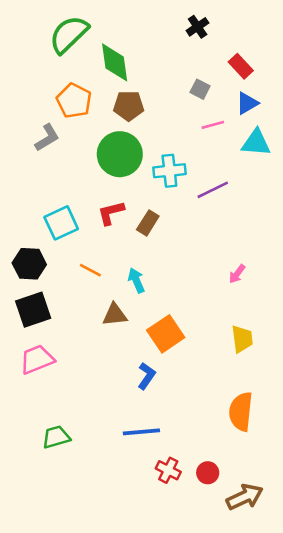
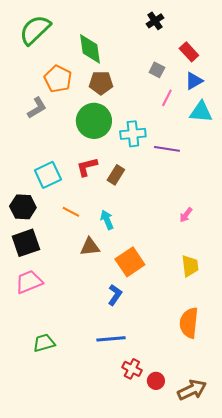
green semicircle: (69, 34) -> (35, 30), moved
pink line: (213, 125) -> (167, 98), turned -48
purple line: (213, 190) -> (167, 149), turned 35
red circle: (208, 473) -> (156, 381), moved

